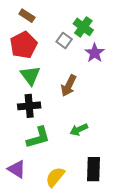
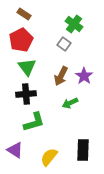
gray square: (64, 40) -> (64, 44), moved
purple star: (95, 53) -> (84, 76), moved
green arrow: (79, 130) -> (70, 103), moved

